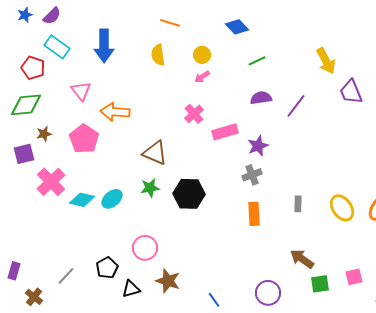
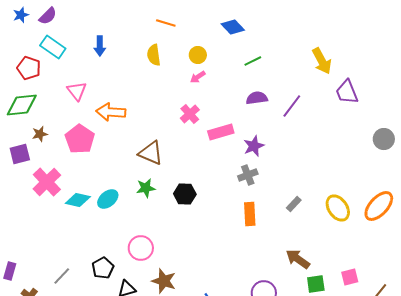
blue arrow: (104, 46) -> (100, 46), size x0.6
black hexagon: (189, 194) -> (185, 194), size x0.7
gray rectangle: (298, 204) -> (294, 204), turned 42

